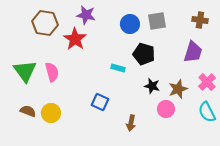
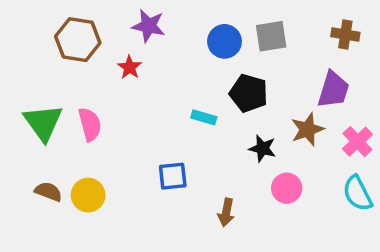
red star: (75, 39) -> (130, 67), size x0.6
brown star: (178, 89) -> (307, 129), moved
blue square: (100, 102) -> (173, 176), turned -30

